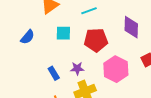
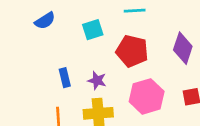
cyan square: (63, 33) -> (93, 30), turned -35

